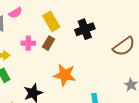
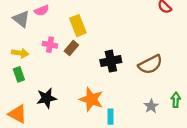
black cross: (85, 29) -> (111, 61), moved
orange star: (65, 75) -> (91, 99), moved

